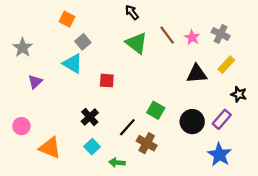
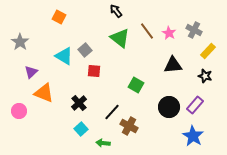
gray square: (83, 42) -> (85, 50), moved
yellow rectangle: (226, 65) -> (208, 51), moved
black star: (239, 94) -> (205, 76), moved
green square: (156, 110) -> (136, 85), moved
orange triangle: (50, 148) -> (44, 93), moved

